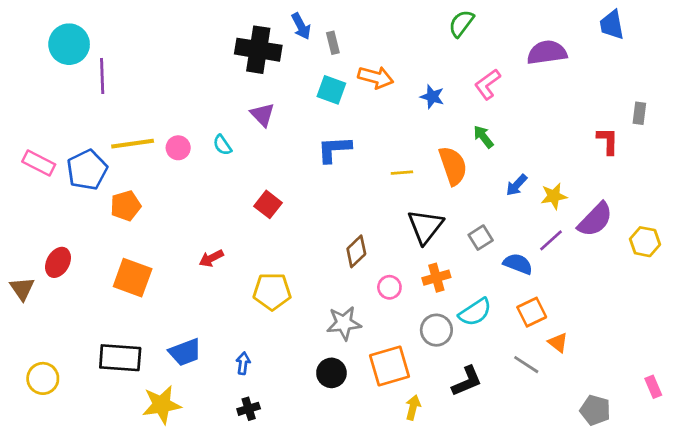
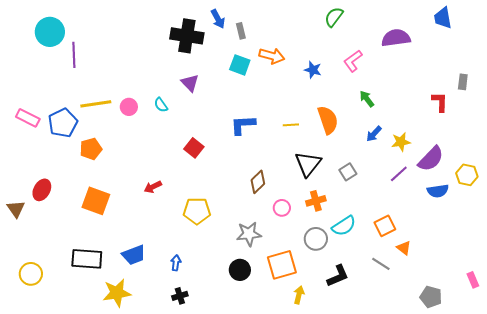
green arrow: (483, 137) -> (367, 99), moved
blue L-shape: (334, 149) -> (243, 125), moved
blue semicircle: (518, 264) -> (438, 191), moved, turned 150

